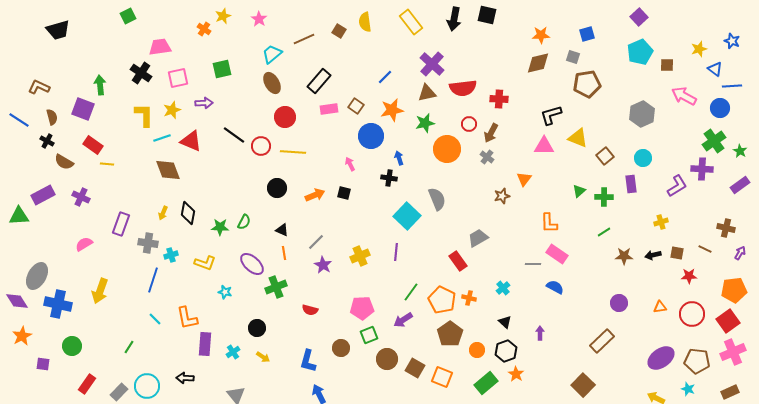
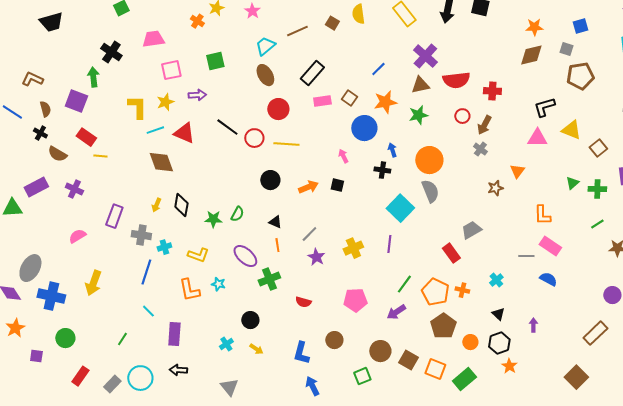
black cross: (141, 73) -> (111, 52), moved
orange circle: (447, 149) -> (429, 160), moved
orange L-shape: (187, 318) -> (189, 290), moved
green square: (369, 335) -> (362, 376), moved
purple rectangle: (205, 344) -> (174, 334), moved
green rectangle: (486, 383) -> (464, 379), moved

